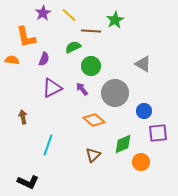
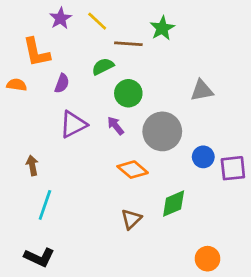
gray triangle: (143, 64) -> (202, 90), turned -42
purple square: (158, 133) -> (233, 168), moved
cyan line: (48, 145) -> (45, 205), moved
orange circle: (141, 162) -> (207, 259), moved

